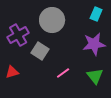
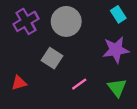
cyan rectangle: (96, 14) -> (118, 14), turned -56
purple cross: (18, 35) -> (26, 21), moved

